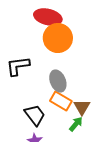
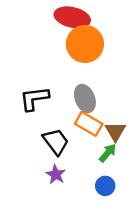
black L-shape: (18, 66) -> (34, 98), moved

